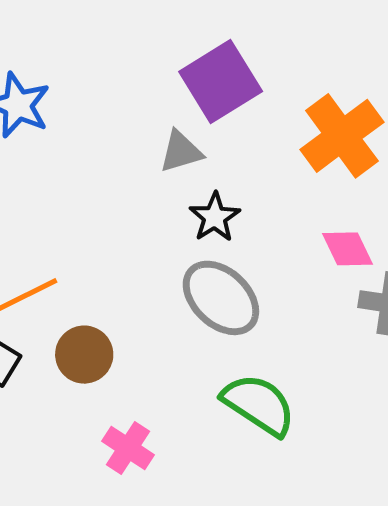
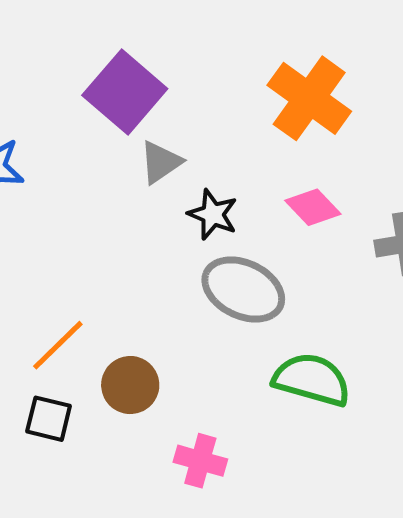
purple square: (221, 82) -> (125, 92), moved
pink diamond: (347, 249) -> (313, 207), moved

